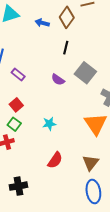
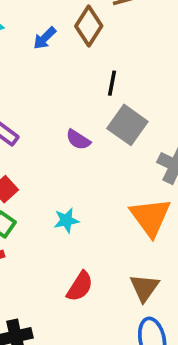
blue arrow: (42, 23) -> (45, 38), turned -56
black line: (66, 48) -> (112, 83), moved

